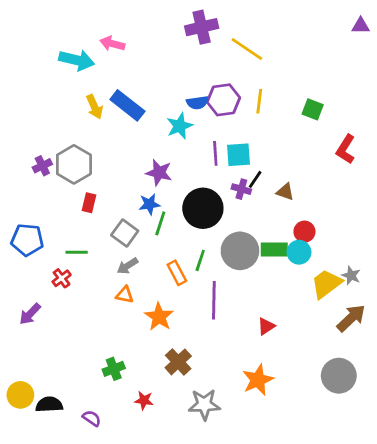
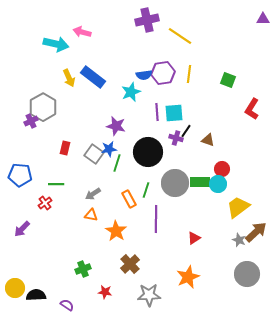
gray hexagon: (74, 164) -> (43, 107), moved
gray square: (125, 233) -> (94, 154), moved
gray star: (351, 276) -> (239, 240), moved

